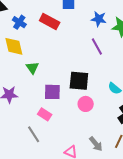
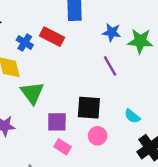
blue cross: (19, 22) -> (25, 42), moved
green triangle: (32, 68) -> (32, 93), size x1.5
pink rectangle: (45, 114) -> (62, 147), moved

